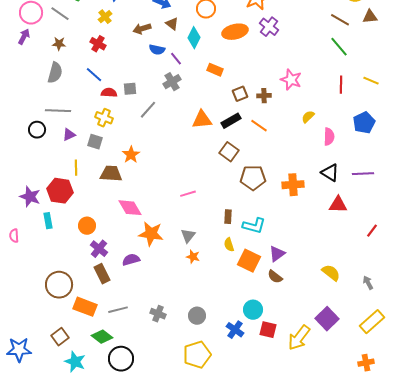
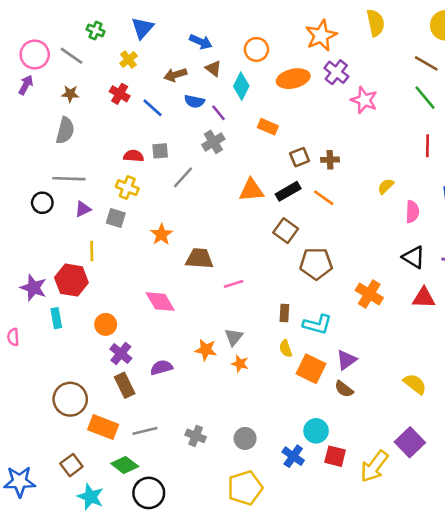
blue line: (94, 75) -> (153, 108), moved
pink star: (291, 80) -> (364, 100), moved
brown trapezoid: (111, 174) -> (199, 259), moved
orange cross: (293, 185) -> (369, 294), moved, turned 35
orange star: (151, 234) -> (206, 350), moved, size x0.7

